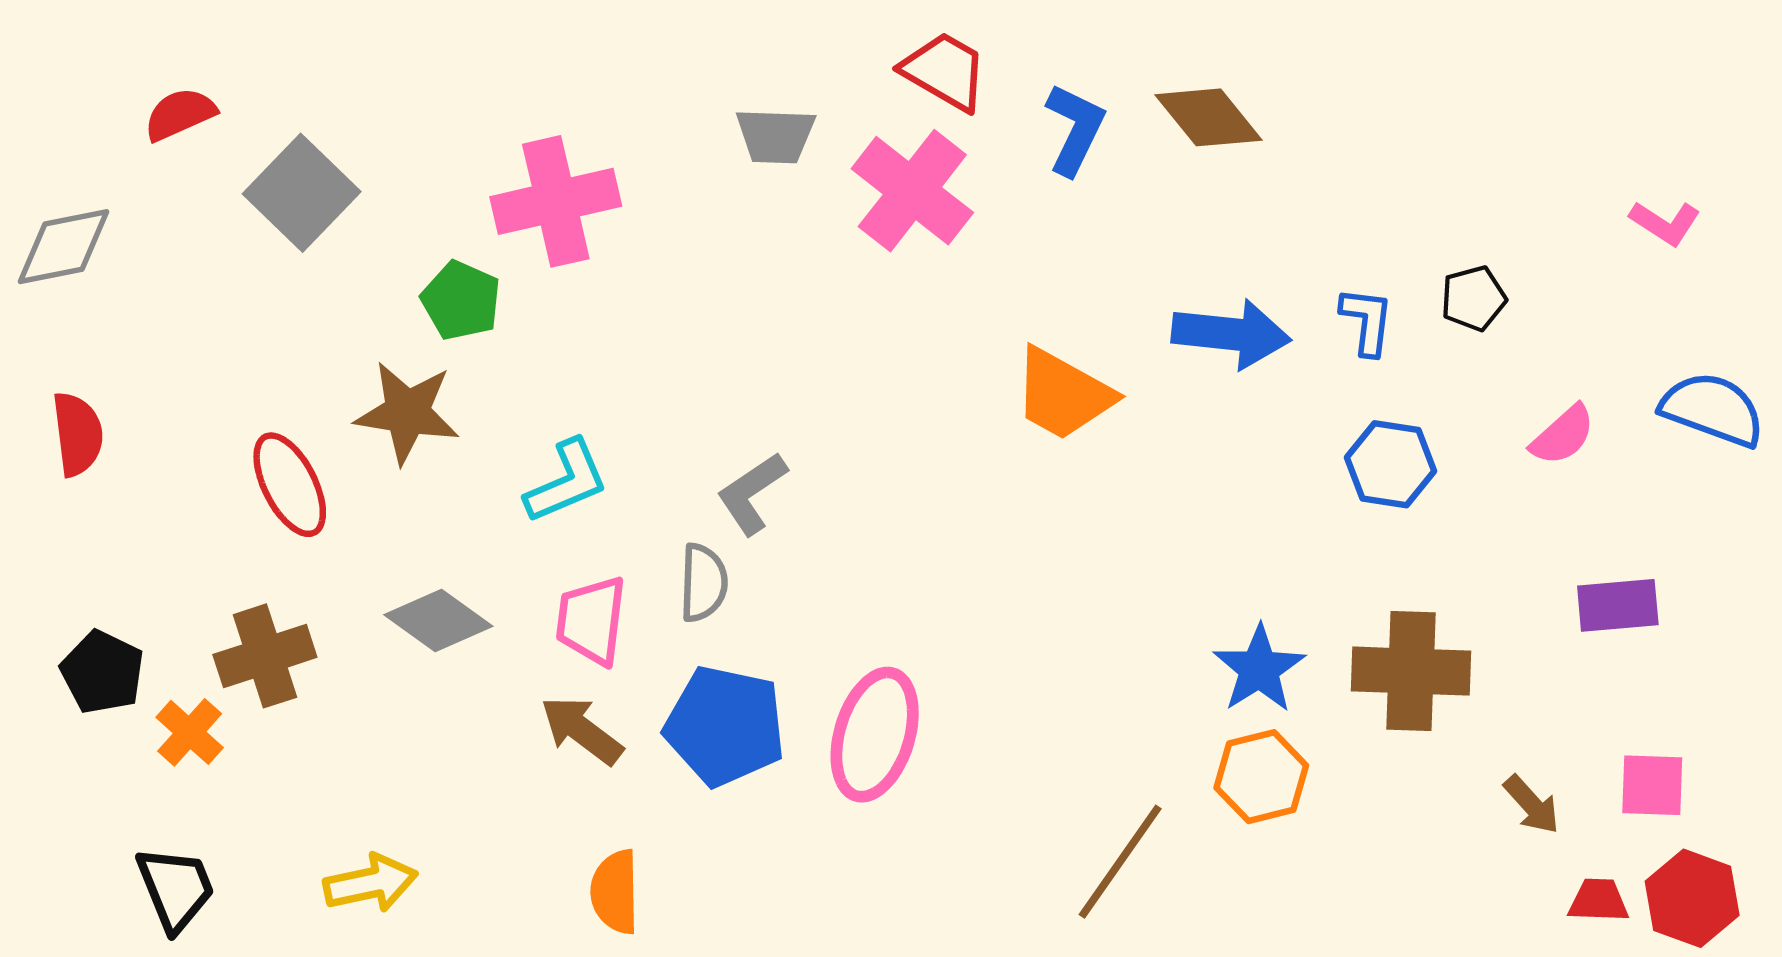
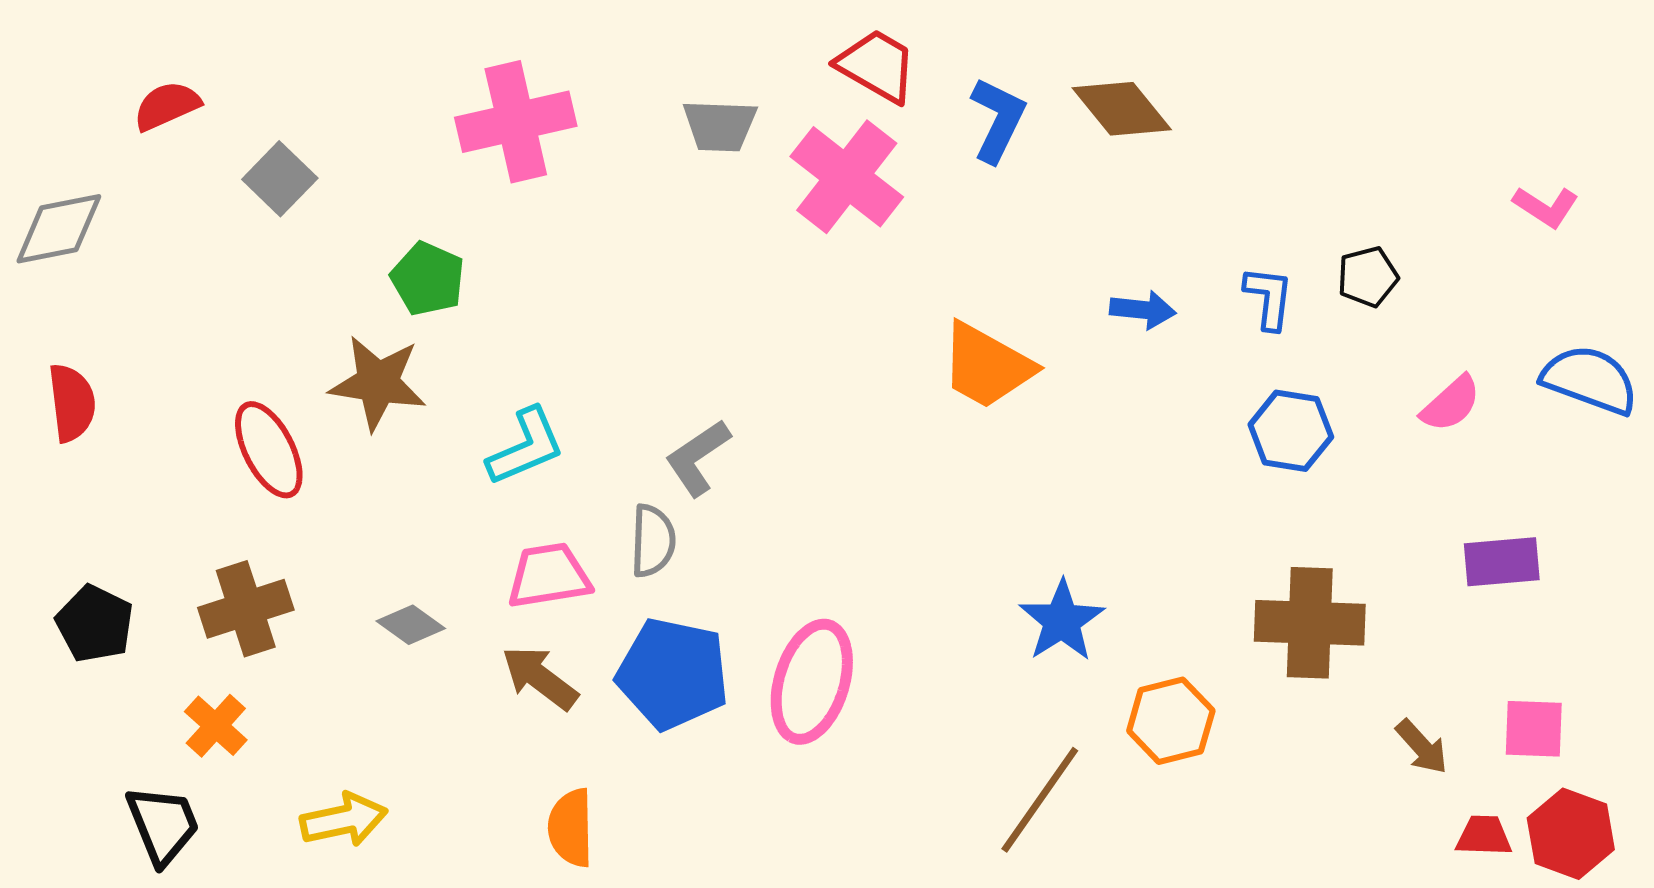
gray square: (302, 193) -> (280, 179), size x0.7
pink cross: (556, 201) -> (516, 122), moved
blue arrow: (1231, 334) -> (1143, 310), size x0.6
gray diamond: (438, 620) -> (411, 625), moved, size x0.7
pink trapezoid: (591, 620) -> (549, 576), turned 74
blue star: (1259, 669) -> (1062, 621), moved
orange cross: (190, 732) -> (216, 726), moved

